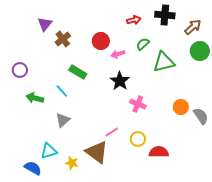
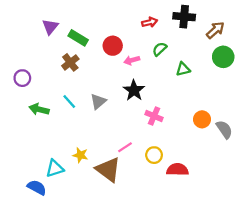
brown cross: (63, 39) -> (70, 62), moved
green triangle: (164, 62) -> (183, 69), size x0.6
green rectangle: (78, 72) -> (78, 38), moved
gray triangle: (63, 120) -> (98, 102), moved
yellow star: (72, 163) -> (80, 155), moved

